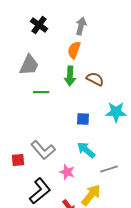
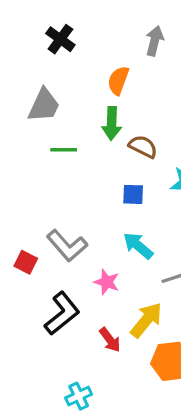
gray arrow: (81, 26) -> (155, 41), moved
brown semicircle: (95, 79) -> (143, 147), moved
red square: (18, 160) -> (26, 262), turned 32

